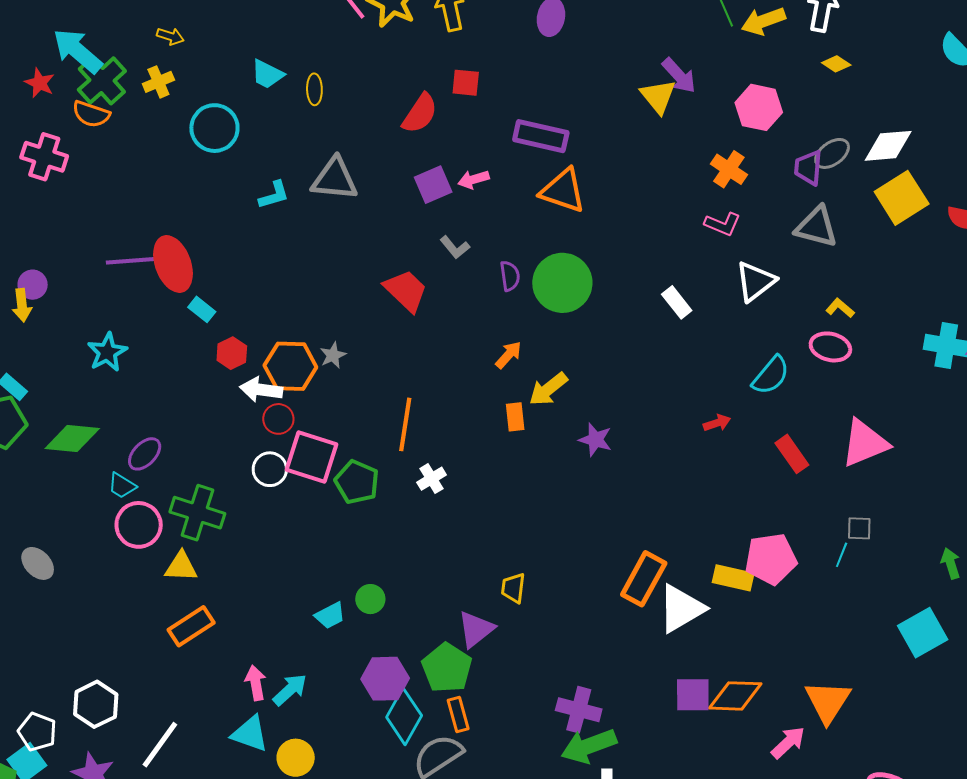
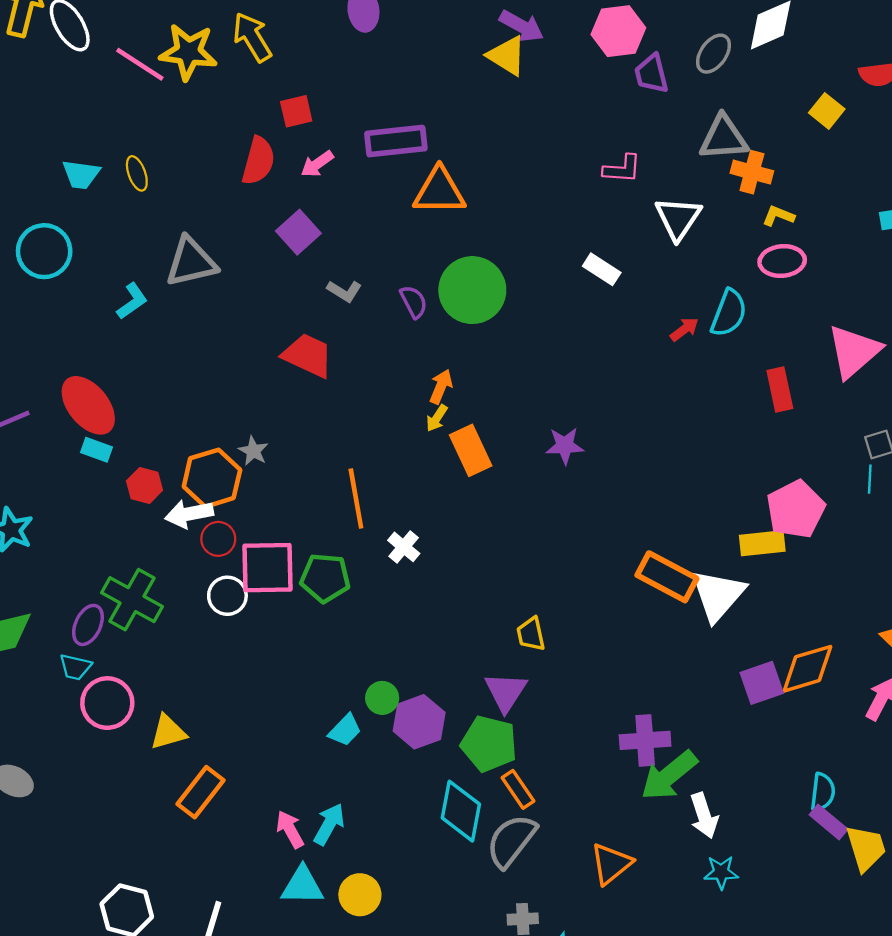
purple trapezoid: (808, 168) -> (652, 74), moved
orange cross: (729, 169) -> (752, 172), moved
pink arrow: (474, 179) -> (317, 164), moved
yellow square: (902, 198) -> (827, 111), moved, size x0.6
red ellipse: (173, 264) -> (88, 405), moved
yellow arrow: (548, 389) -> (437, 418), moved, size x0.6
orange rectangle: (515, 417) -> (471, 450), size x1.5
red arrow: (717, 423) -> (684, 329), moved
red rectangle: (792, 454) -> (780, 389), turned 42
green cross: (197, 513) -> (132, 600), moved, turned 30
orange rectangle: (644, 579) -> (667, 577), turned -72
purple hexagon: (385, 679) -> (419, 722), moved

